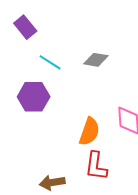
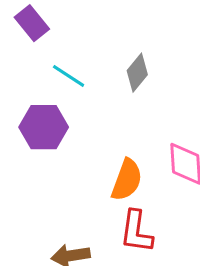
gray diamond: (96, 60) -> (137, 73), turned -60

